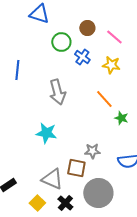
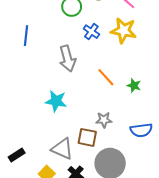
blue cross: (82, 57) -> (91, 32), moved
yellow star: (111, 65) -> (124, 30), size x1.4
orange line: (104, 99) -> (106, 77), moved

